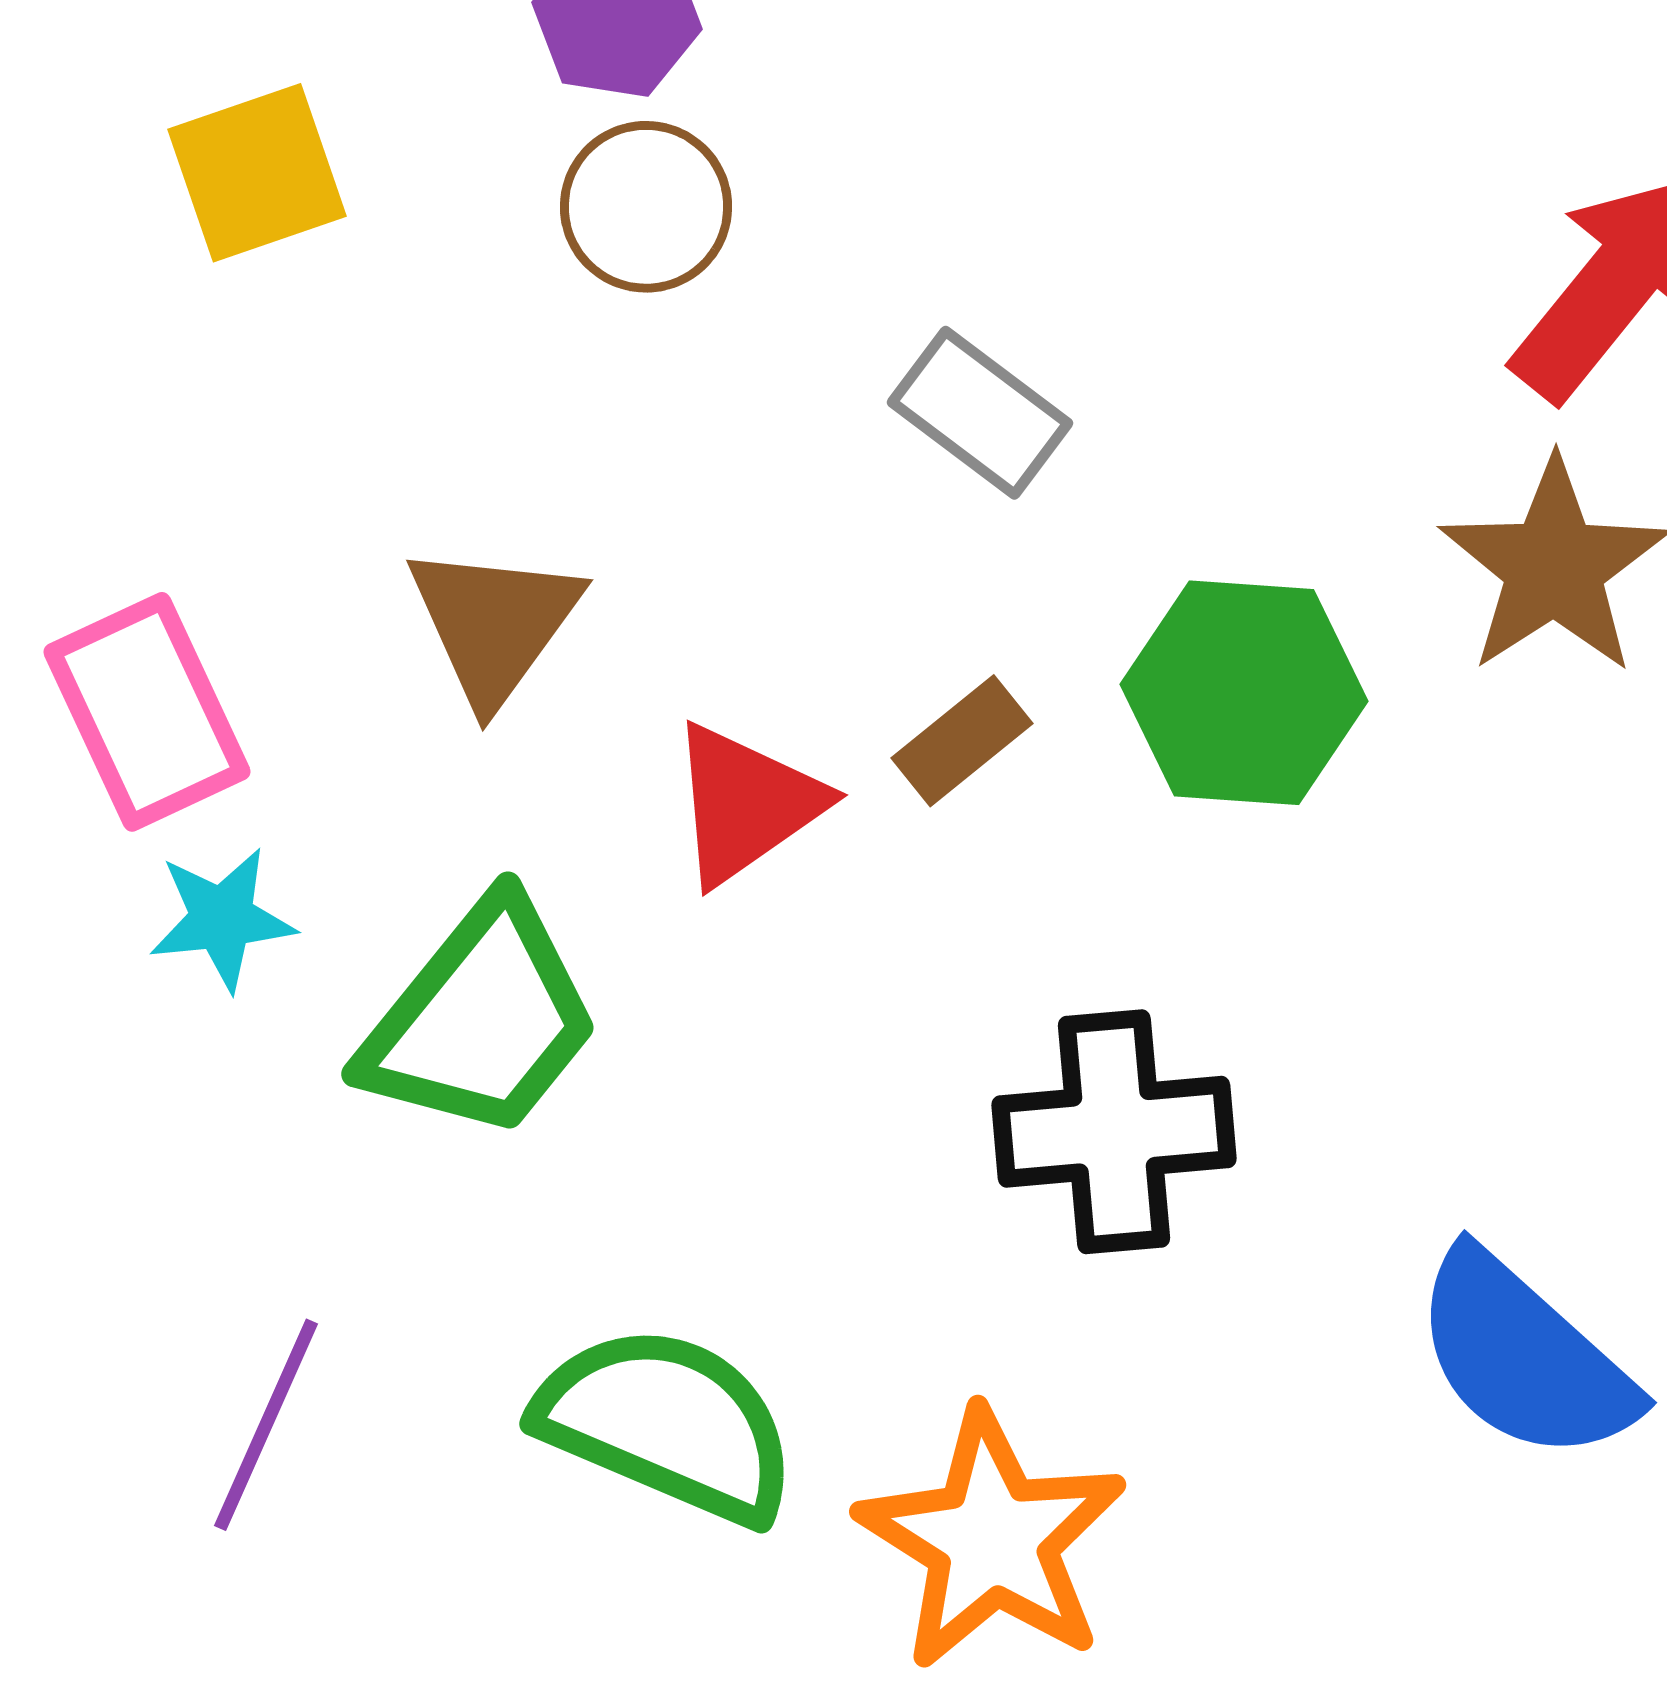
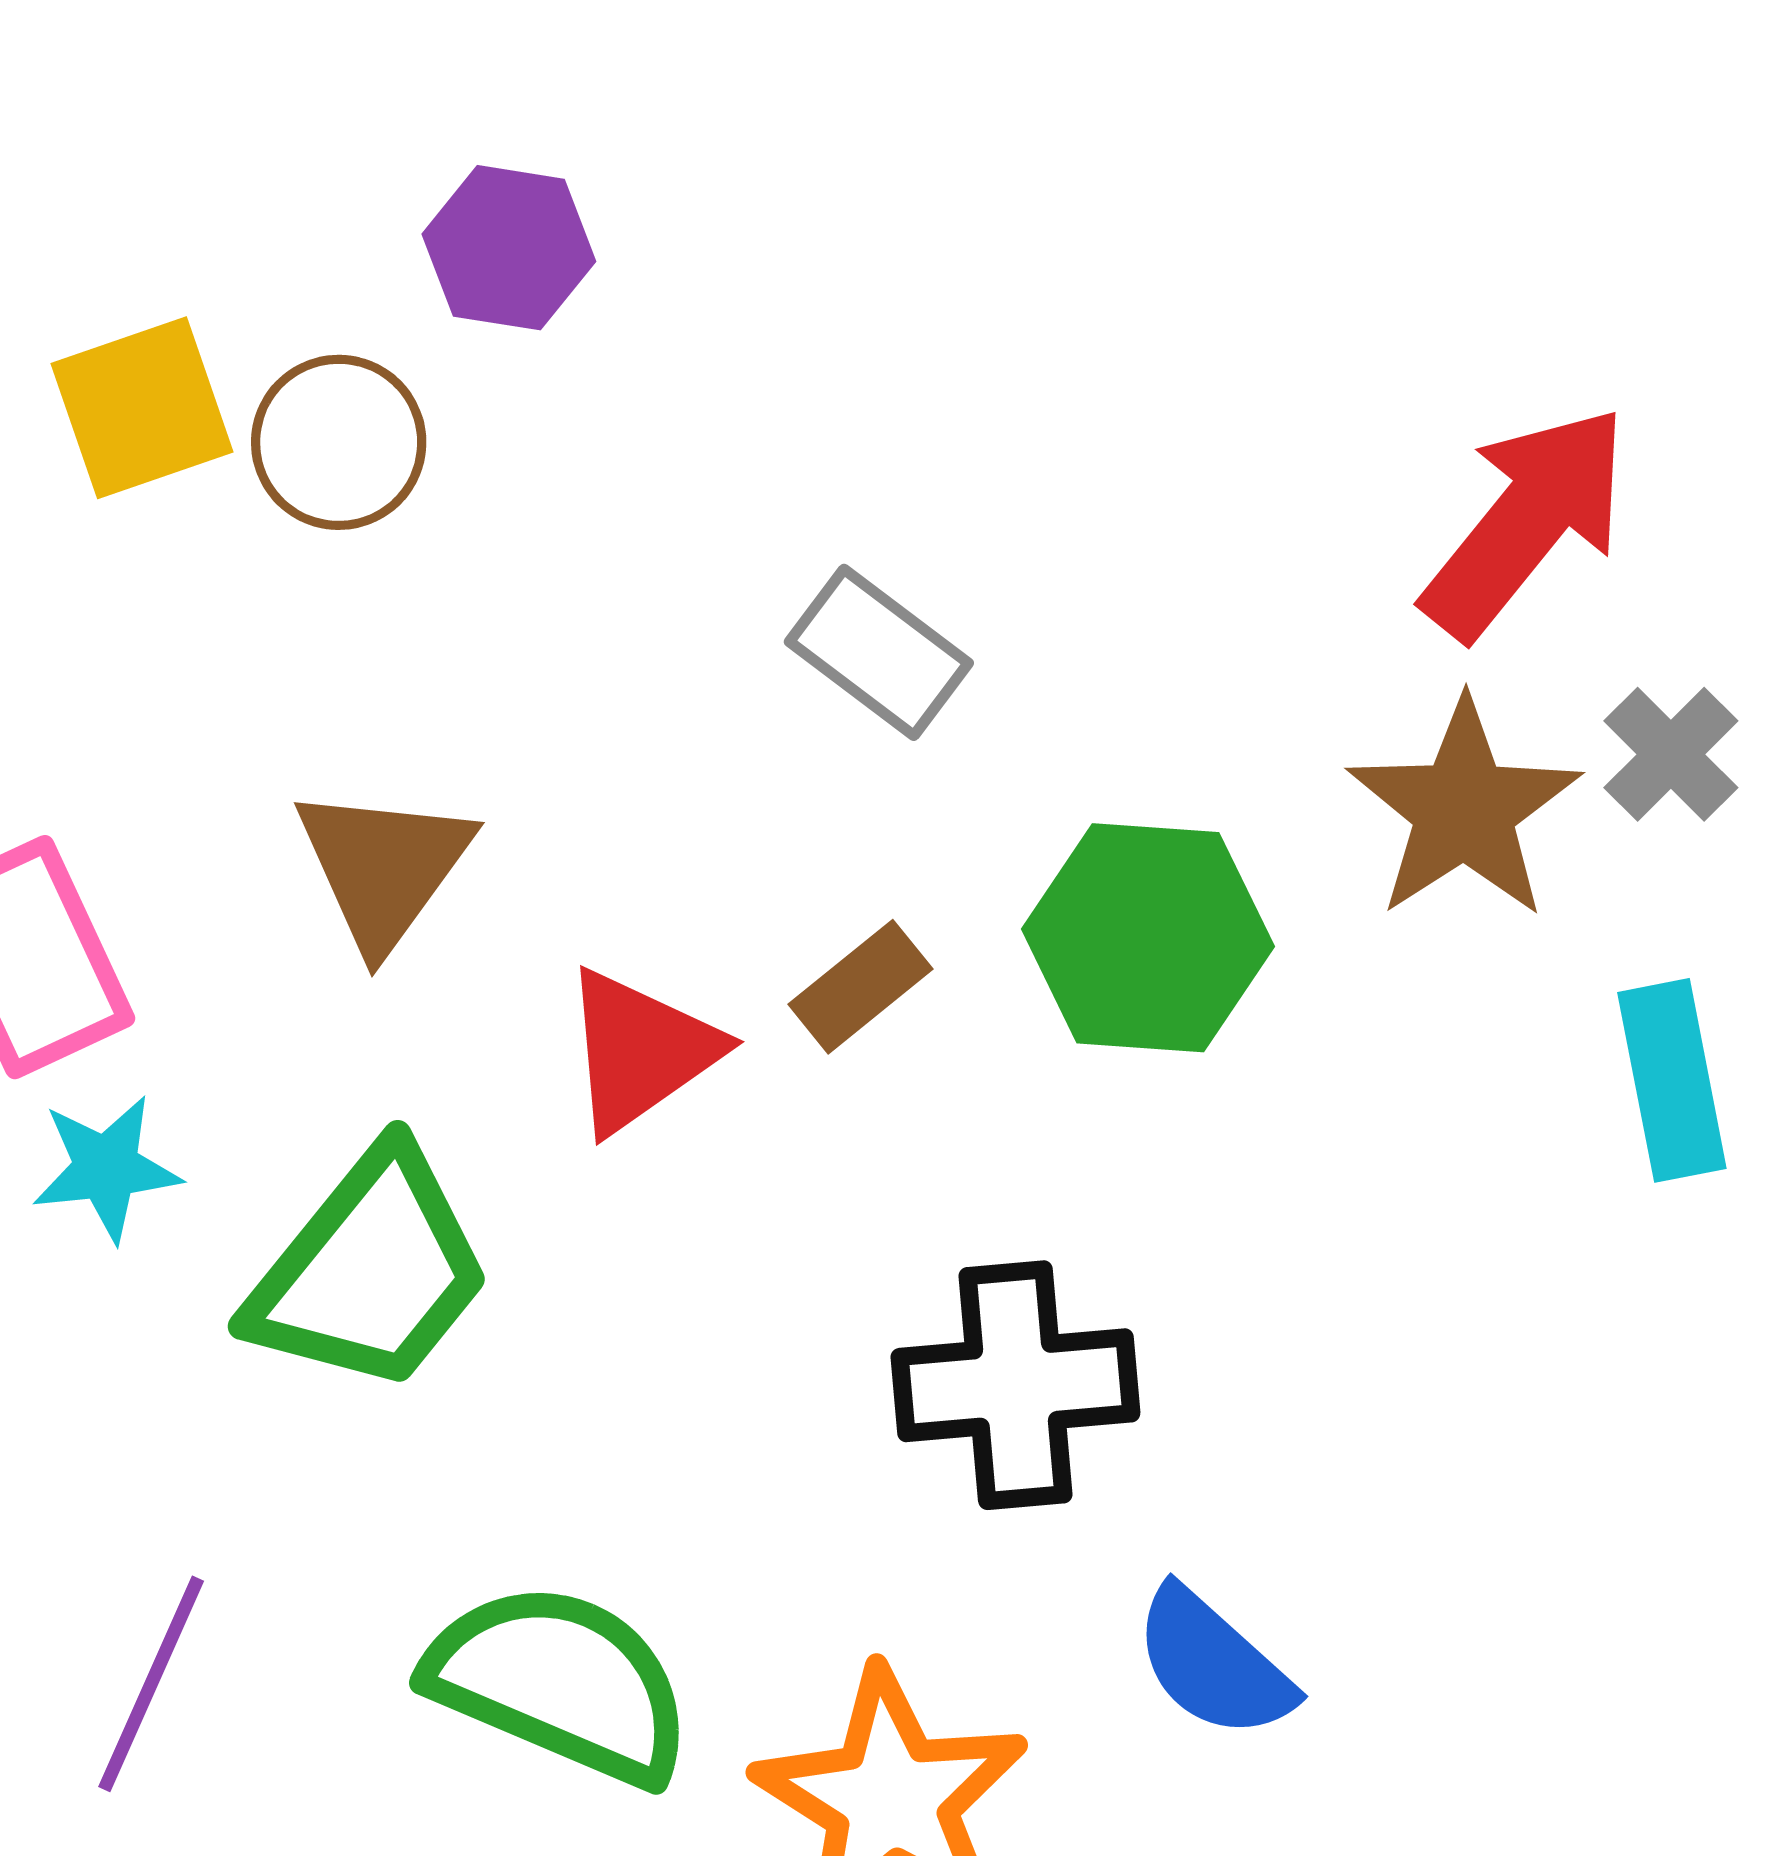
brown circle: (646, 207) -> (339, 442), moved
blue semicircle: (1524, 1357) -> (1213, 1663), moved, size x0.7

